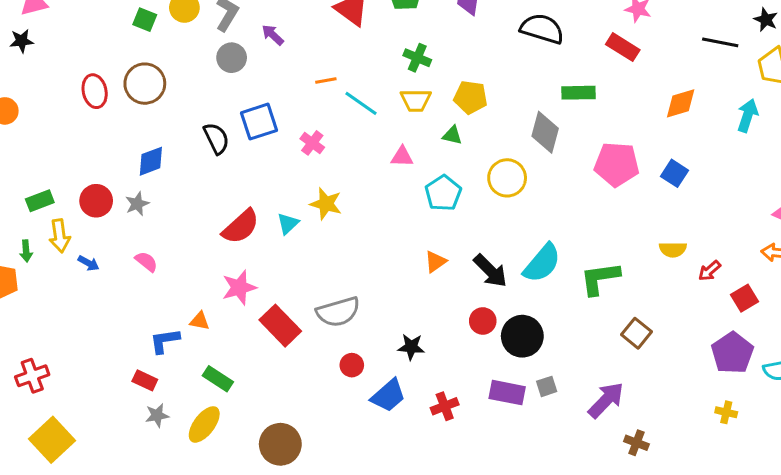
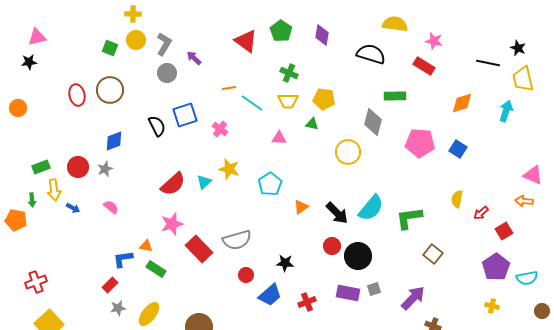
cyan pentagon: (443, 193) -> (270, 184), moved
yellow semicircle: (673, 249) -> (457, 199), turned 102
green rectangle: (218, 379) -> (156, 269), moved
red rectangle: (145, 380) -> (110, 285), turned -70

